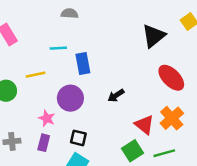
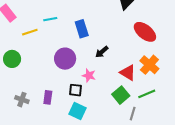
blue rectangle: (83, 64) -> (82, 29), moved
yellow line: (35, 75) -> (30, 32), moved
pink star: (47, 118) -> (89, 75), moved
gray cross: (12, 141) -> (22, 100), turned 32

